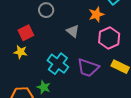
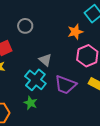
gray triangle: (73, 31) -> (45, 60), moved
green star: (44, 87) -> (30, 103), moved

